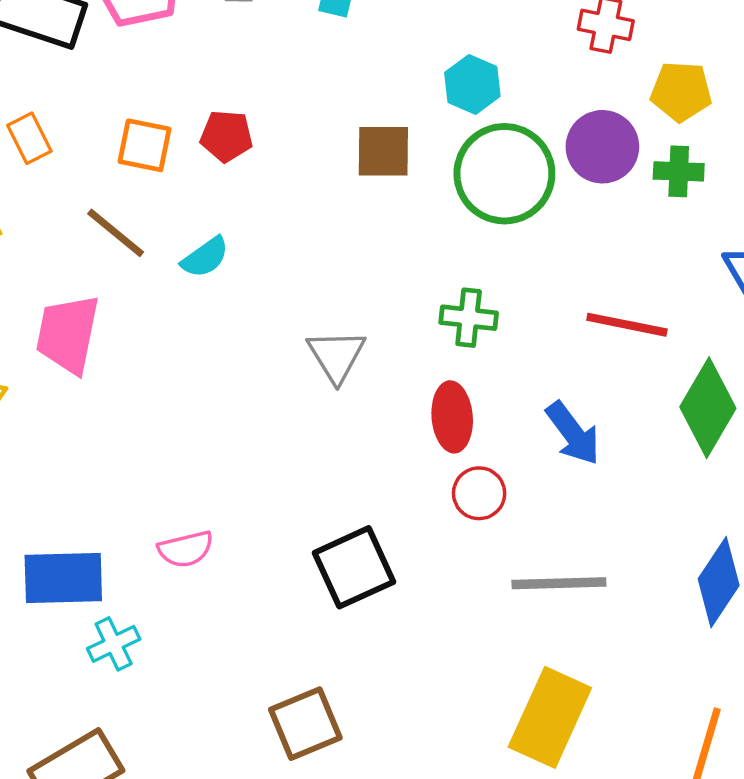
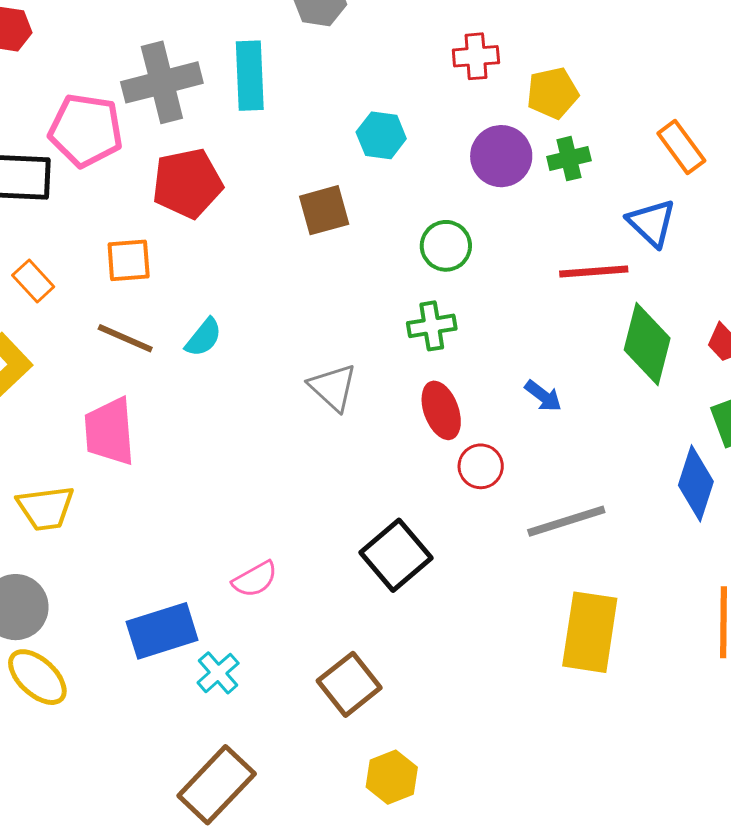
red pentagon: (226, 136) -> (187, 183), moved, size x1.6
green circle: (504, 174) -> (446, 246), moved, size x0.6
red line: (627, 325) -> (594, 272), moved
blue arrow: (573, 433) -> (543, 396), size x0.7
brown square: (305, 724) -> (349, 684), moved

